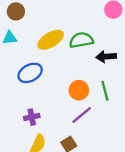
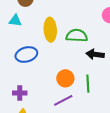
yellow ellipse: (51, 40) -> (50, 30), turned -75

